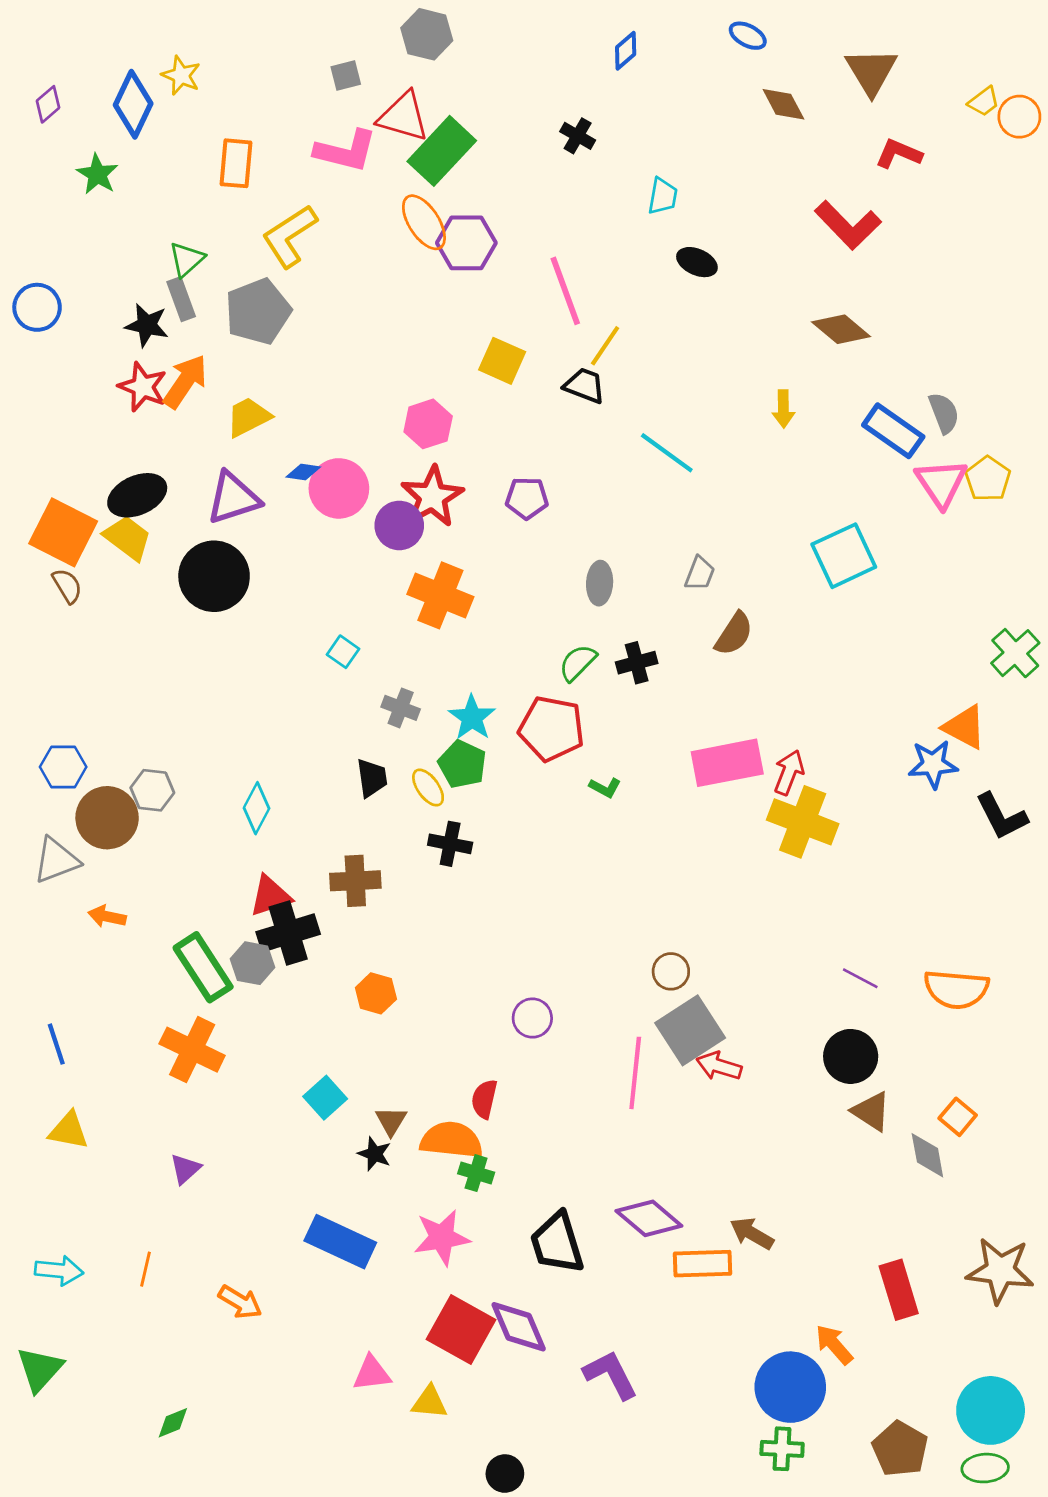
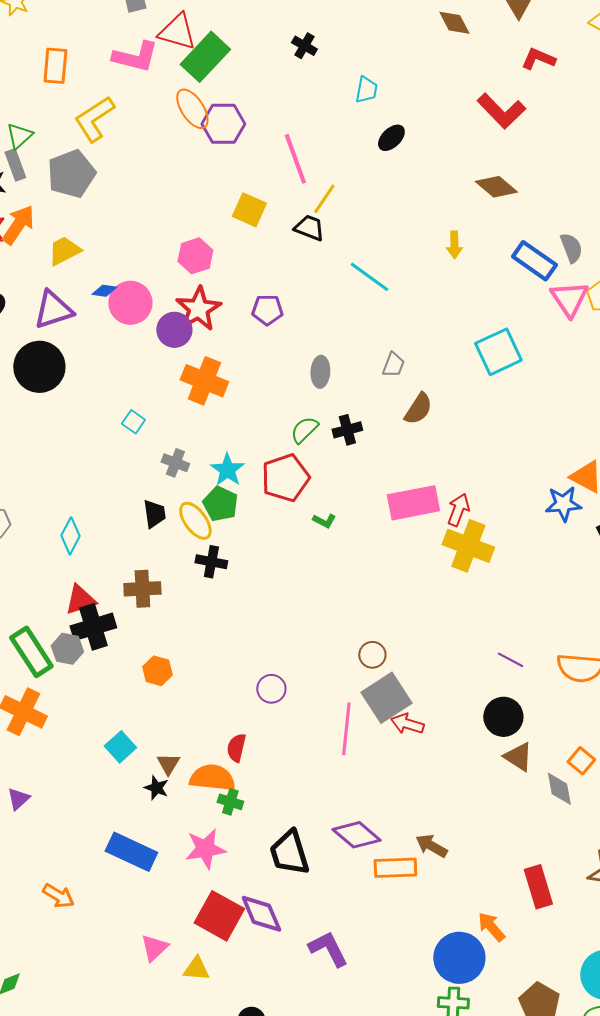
black ellipse: (697, 262) -> (391, 138), turned -68
red pentagon: (552, 729) -> (285, 478), turned -30
yellow ellipse: (428, 788) -> (195, 521), size x1.4
pink triangle: (372, 1373) -> (154, 948), turned -36

